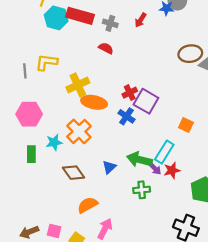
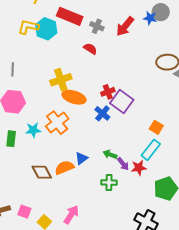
cyan hexagon: (56, 18) -> (46, 29), moved
red arrow: (141, 20) -> (125, 26), size x1.5
yellow L-shape: (46, 62) -> (28, 27), moved
gray line: (25, 71) -> (13, 69), moved
cyan rectangle: (164, 152) -> (151, 150), moved
green arrow: (139, 160) -> (110, 154), size x0.6
brown diamond: (74, 173) -> (42, 172), moved
orange semicircle: (88, 205) -> (64, 168), moved

